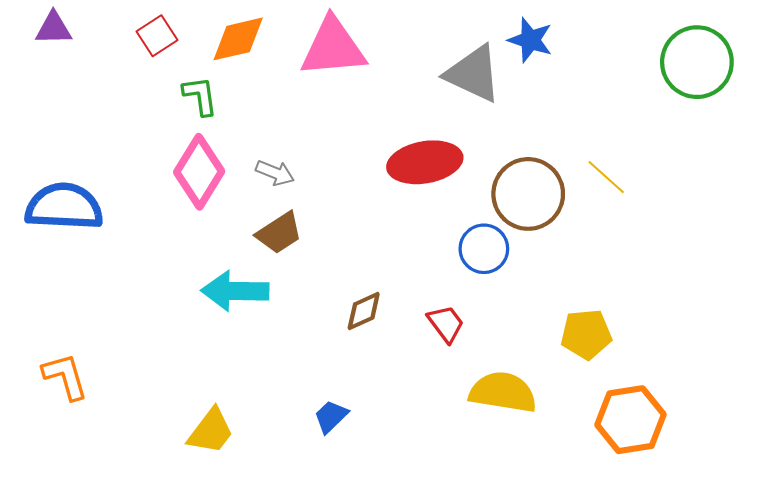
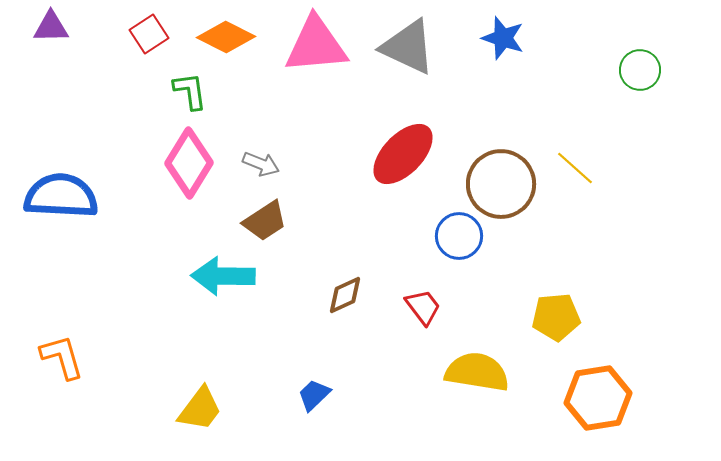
orange diamond: (238, 39) -> (226, 37), turned 40
green circle: (697, 62) -> (640, 70), moved, size x0.6
gray triangle: (473, 74) -> (408, 47), moved
red ellipse: (425, 162) -> (403, 154), turned -36

